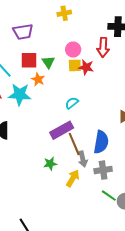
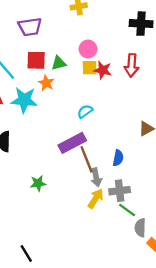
red arrow: (103, 47) -> (132, 65), moved
green triangle: (48, 62) -> (59, 63), turned 48
blue semicircle: (101, 142) -> (118, 158), size x0.6
green star: (50, 164) -> (38, 183), moved
yellow arrow: (73, 178) -> (96, 199), moved
green line: (109, 196) -> (127, 210), moved

